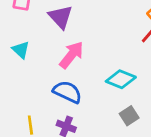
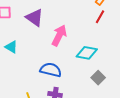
pink arrow: (71, 55) -> (59, 35), moved

